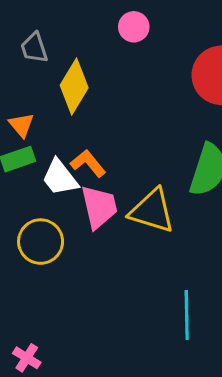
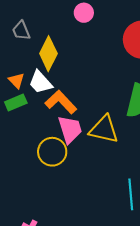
orange L-shape: (88, 163) -> (61, 102), size x1.4
white trapezoid: (60, 178) -> (40, 82), moved
yellow circle: (41, 242) -> (52, 152), moved

